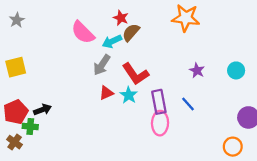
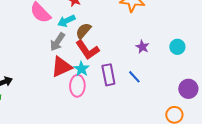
brown semicircle: (131, 32) -> (83, 31), moved
red triangle: (106, 93) -> (61, 67), size x1.6
pink ellipse: (160, 123) -> (77, 86), moved

